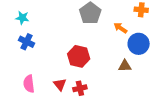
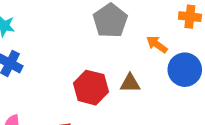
brown triangle: (125, 66) -> (130, 83), moved

